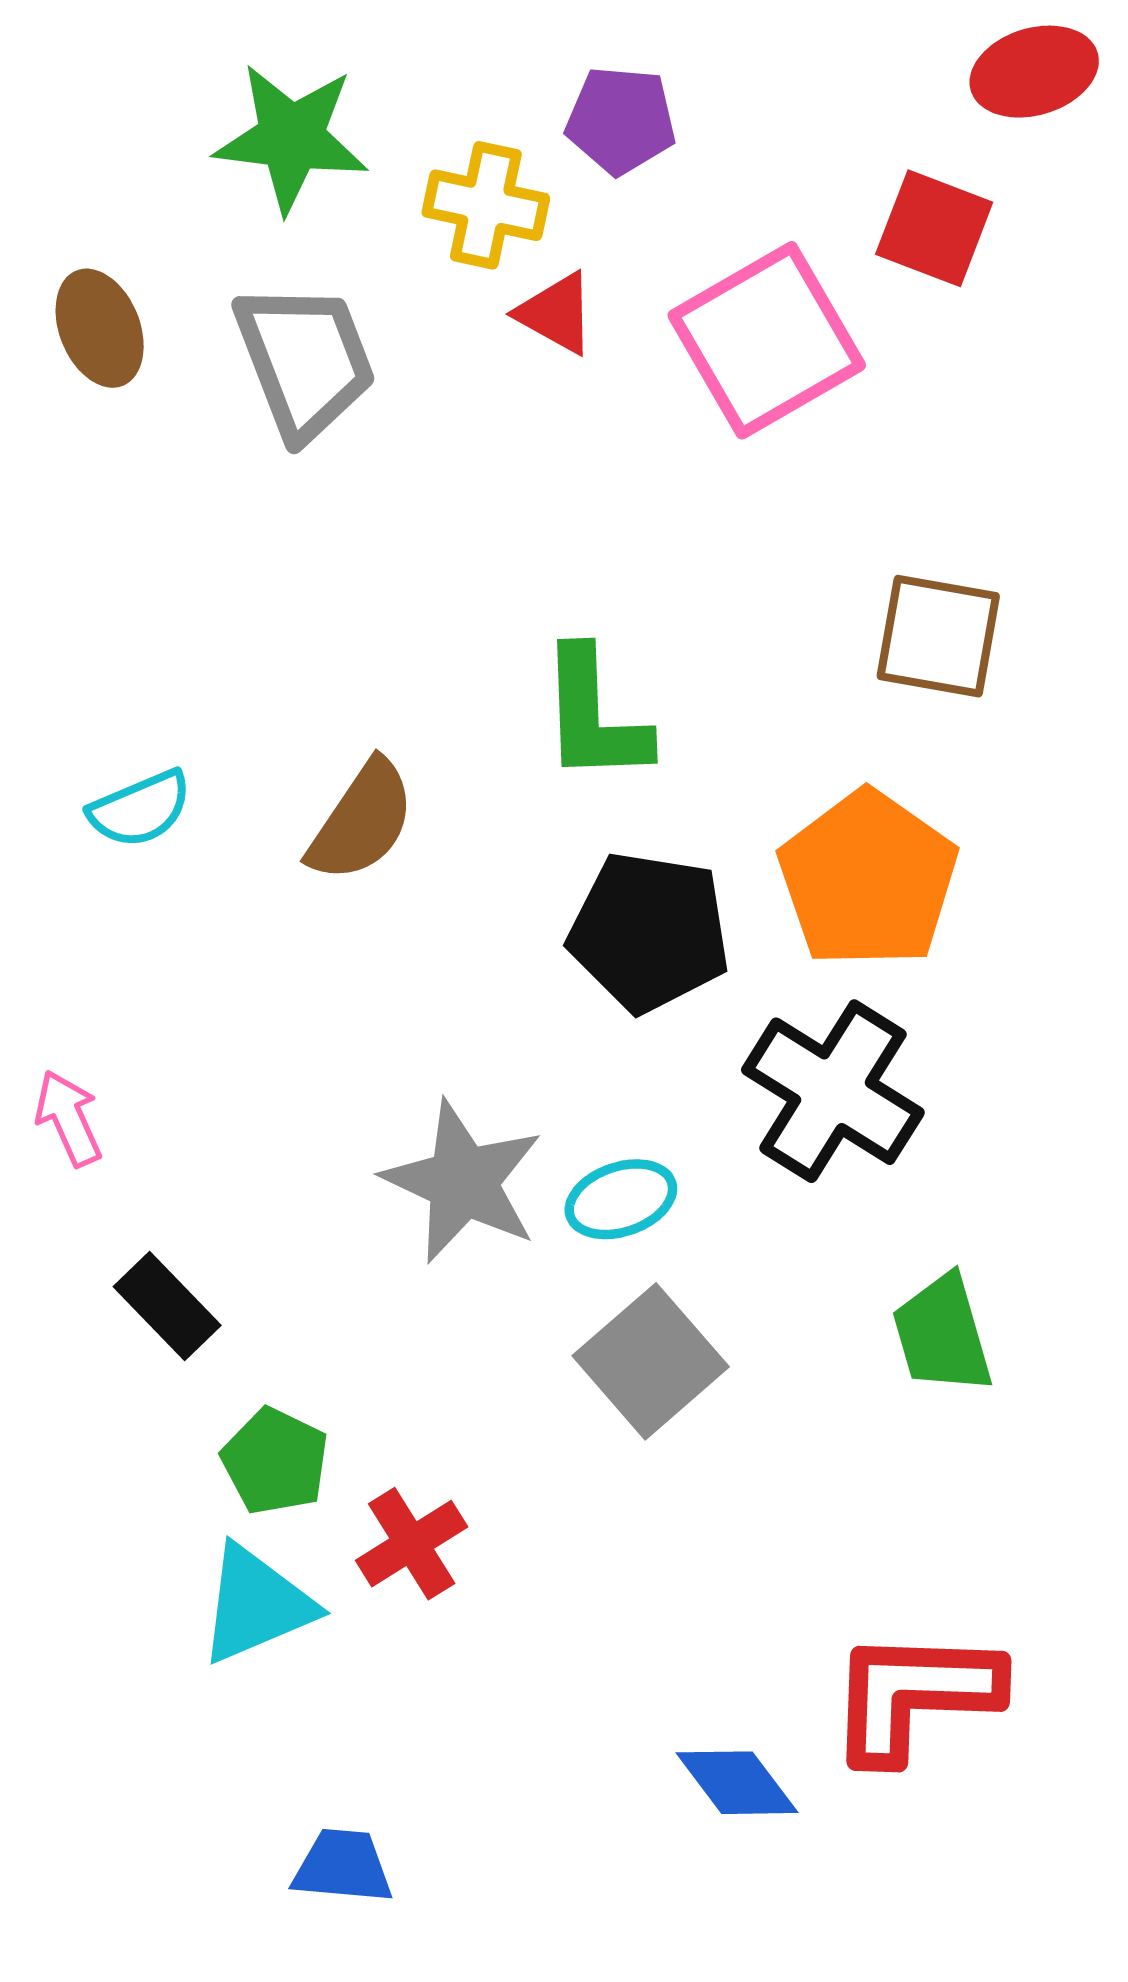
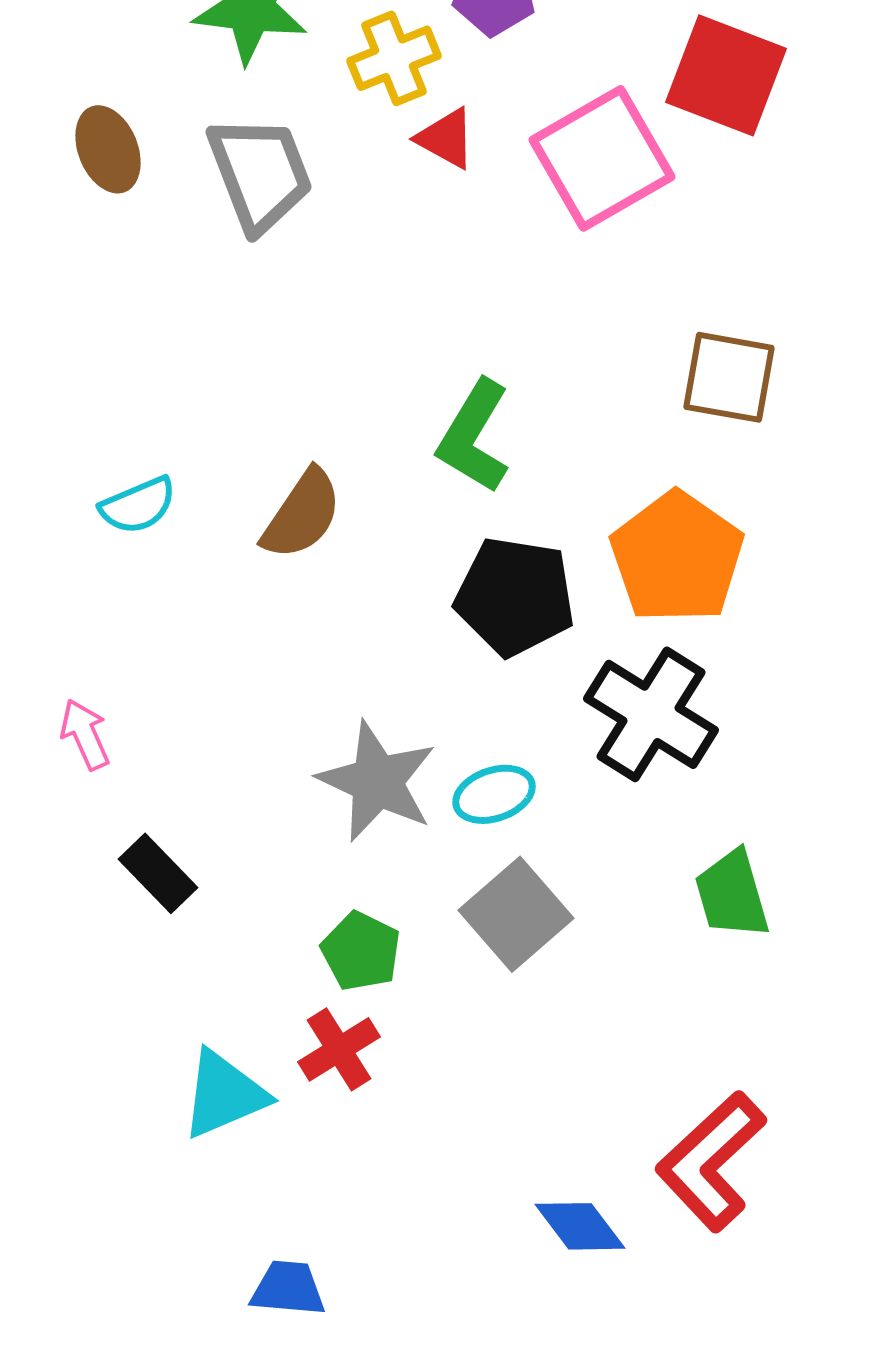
yellow cross: (486, 205) -> (394, 58), turned -34
red square: (934, 228) -> (726, 75), size x1.4
green L-shape: (594, 716) -> (474, 436), turned 33
green pentagon: (275, 1461) -> (361, 951), moved
red L-shape: (914, 1695) -> (711, 1161), turned -45

